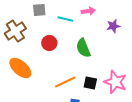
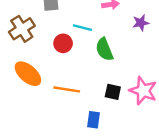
cyan line: (65, 19) -> (82, 28), moved
orange line: (65, 82) -> (67, 89), moved, turned 35

